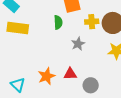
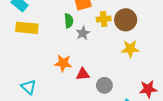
gray star: (78, 44) -> (83, 33), moved
orange star: (46, 76) -> (63, 63), moved, turned 30

